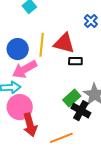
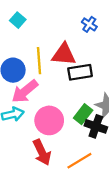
black rectangle: (75, 61) -> (80, 72), size x1.5
pink circle: (20, 107) -> (49, 120), moved

